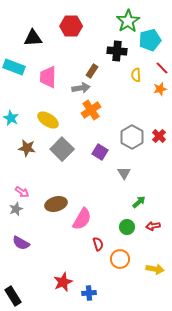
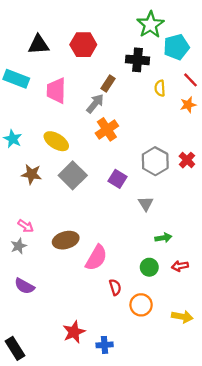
red hexagon: (71, 26) -> (83, 45), moved
gray arrow: (81, 88) -> (95, 104), turned -42
green arrow: (139, 202) -> (163, 238), turned 32

